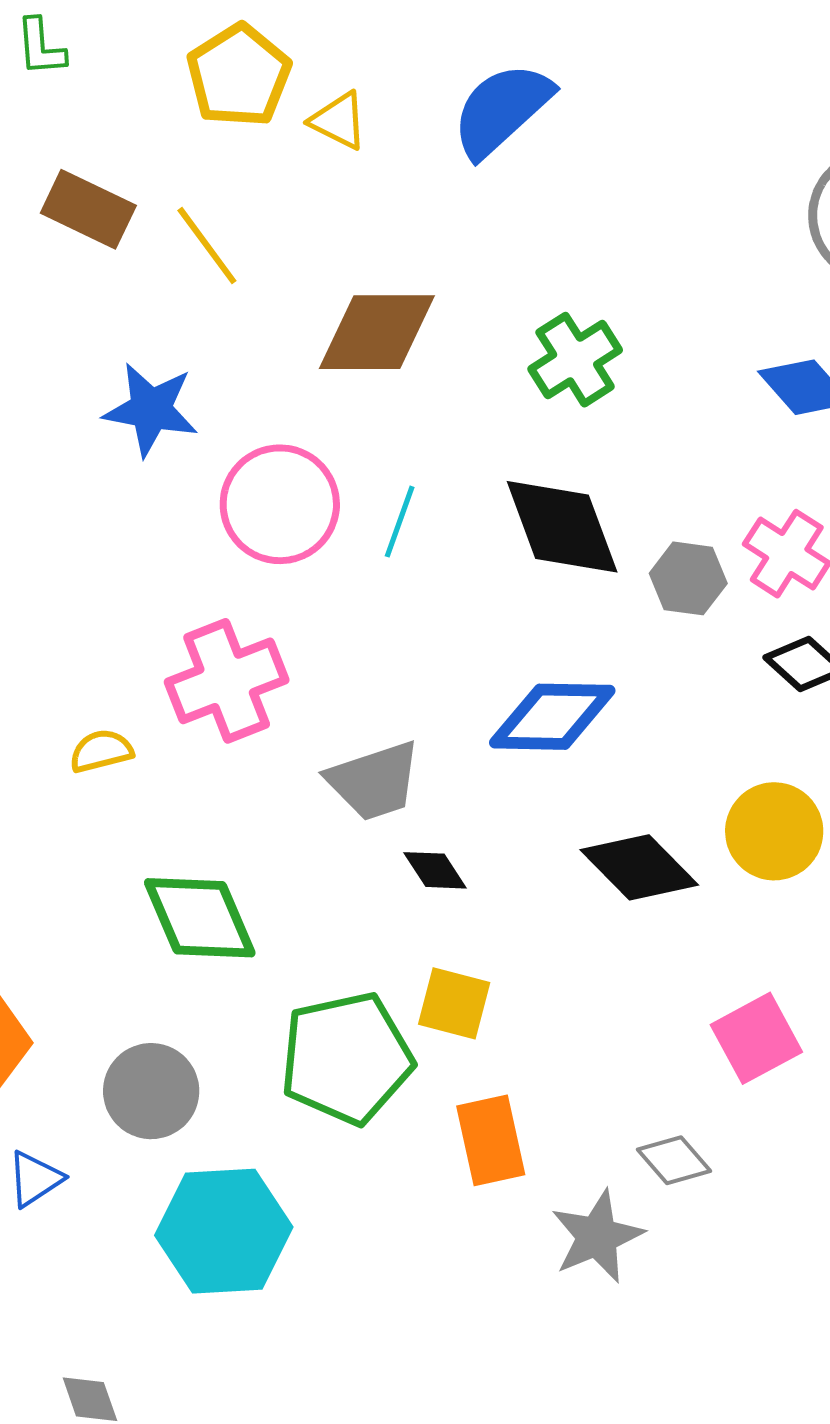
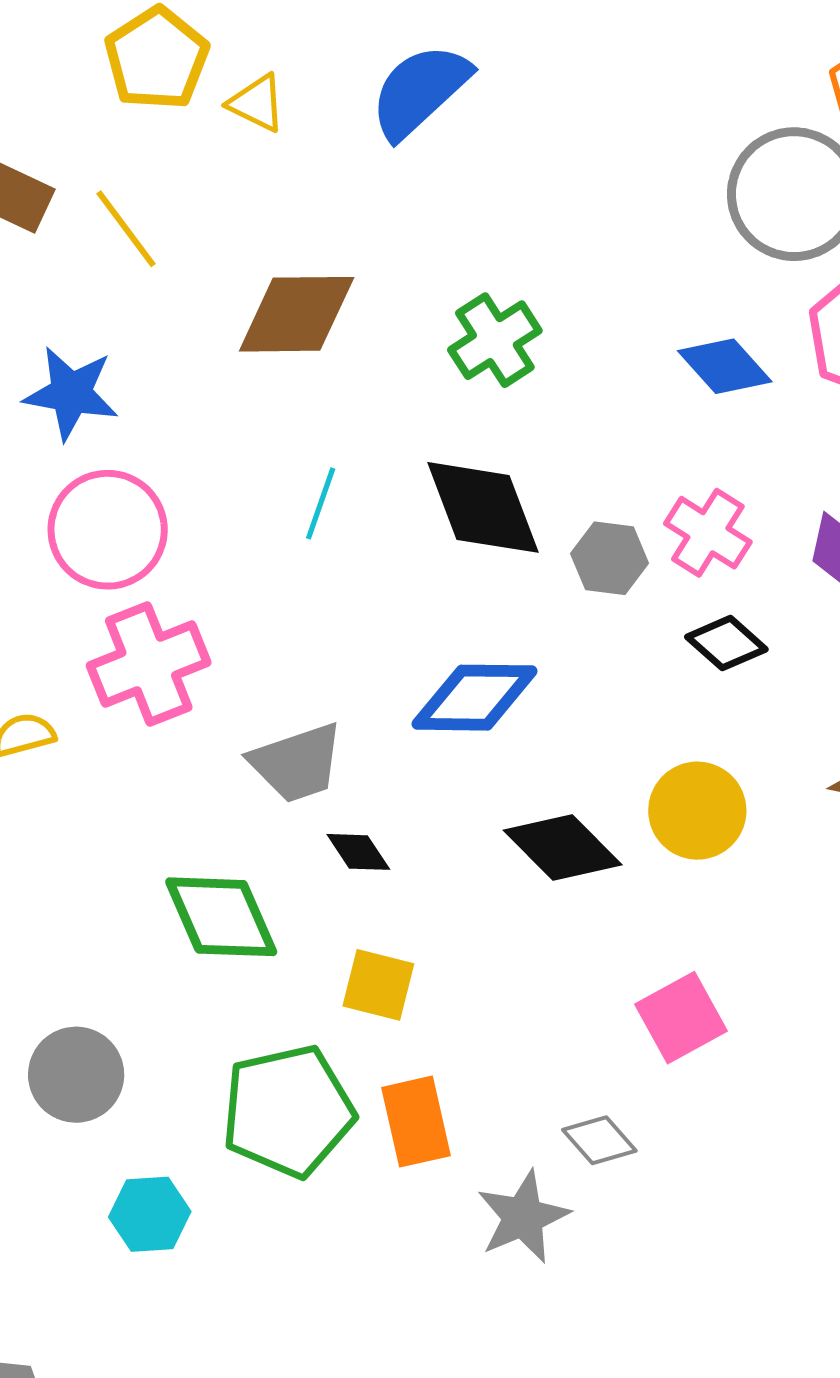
pink circle: (280, 504) -> (108, 530), moved
green diamond: (200, 918) -> (221, 917), moved
green pentagon: (346, 1058) -> (288, 1111), moved
cyan hexagon: (224, 1231) -> (150, 1214), size x0.6

